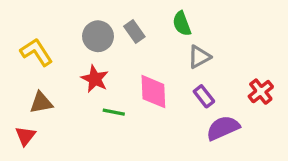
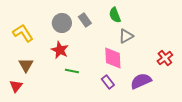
pink diamond: (153, 92) -> (113, 58), moved
purple rectangle: (204, 96) -> (108, 82), moved
brown triangle: (41, 103) -> (26, 65), turned -49

